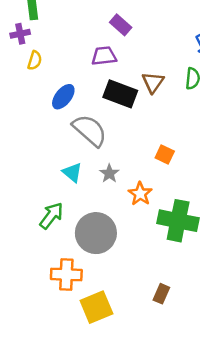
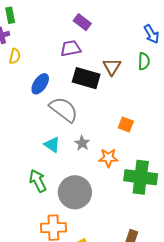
orange star: (140, 194) -> (108, 158), turned -30
green arrow: (51, 216) -> (38, 181), turned -60

